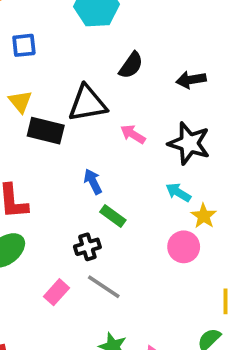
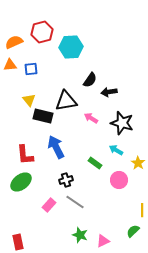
black arrow: (191, 80) -> (109, 92), moved
blue arrow: (93, 181) -> (56, 147), moved, size x1.6
green rectangle: (113, 216) -> (95, 163), moved
yellow star: (204, 216) -> (138, 163), moved

